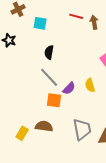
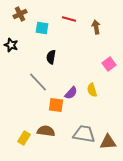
red line: (76, 16) -> (69, 19), moved
gray line: (49, 77) -> (38, 82), moved
gray trapezoid: (82, 129) -> (84, 134), turned -70

